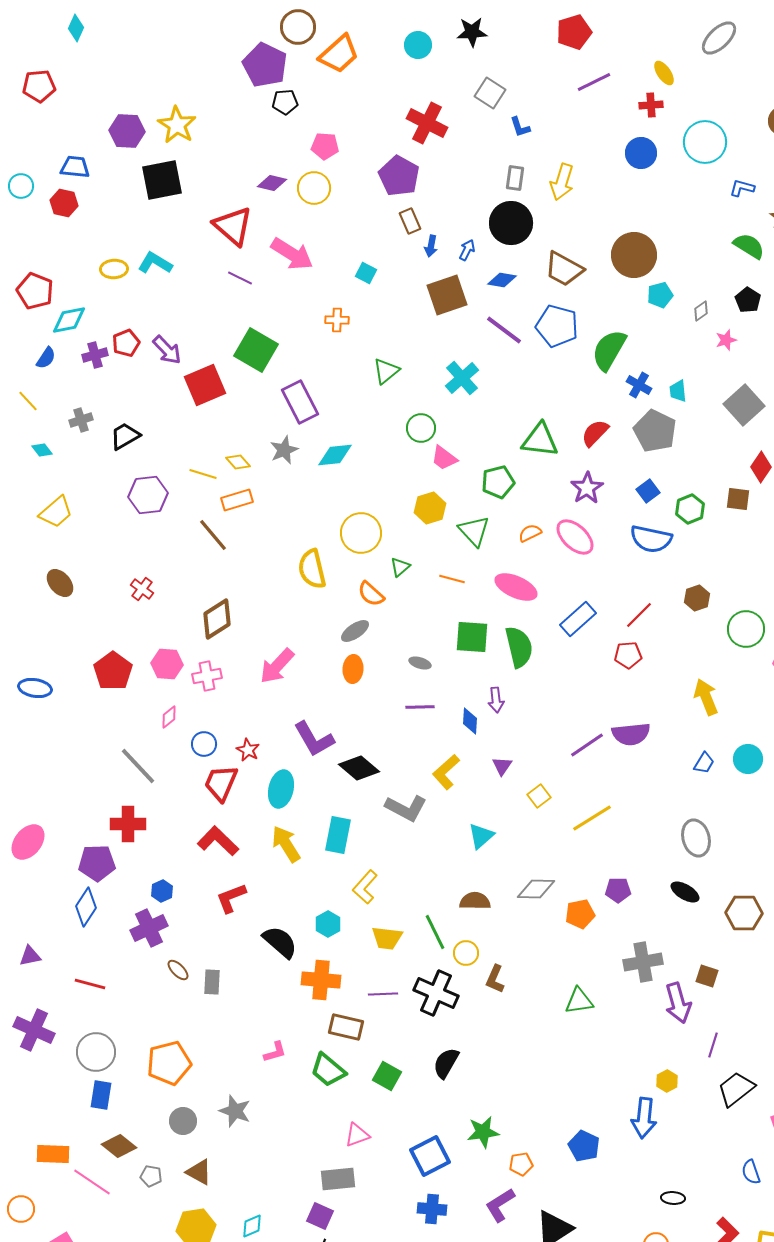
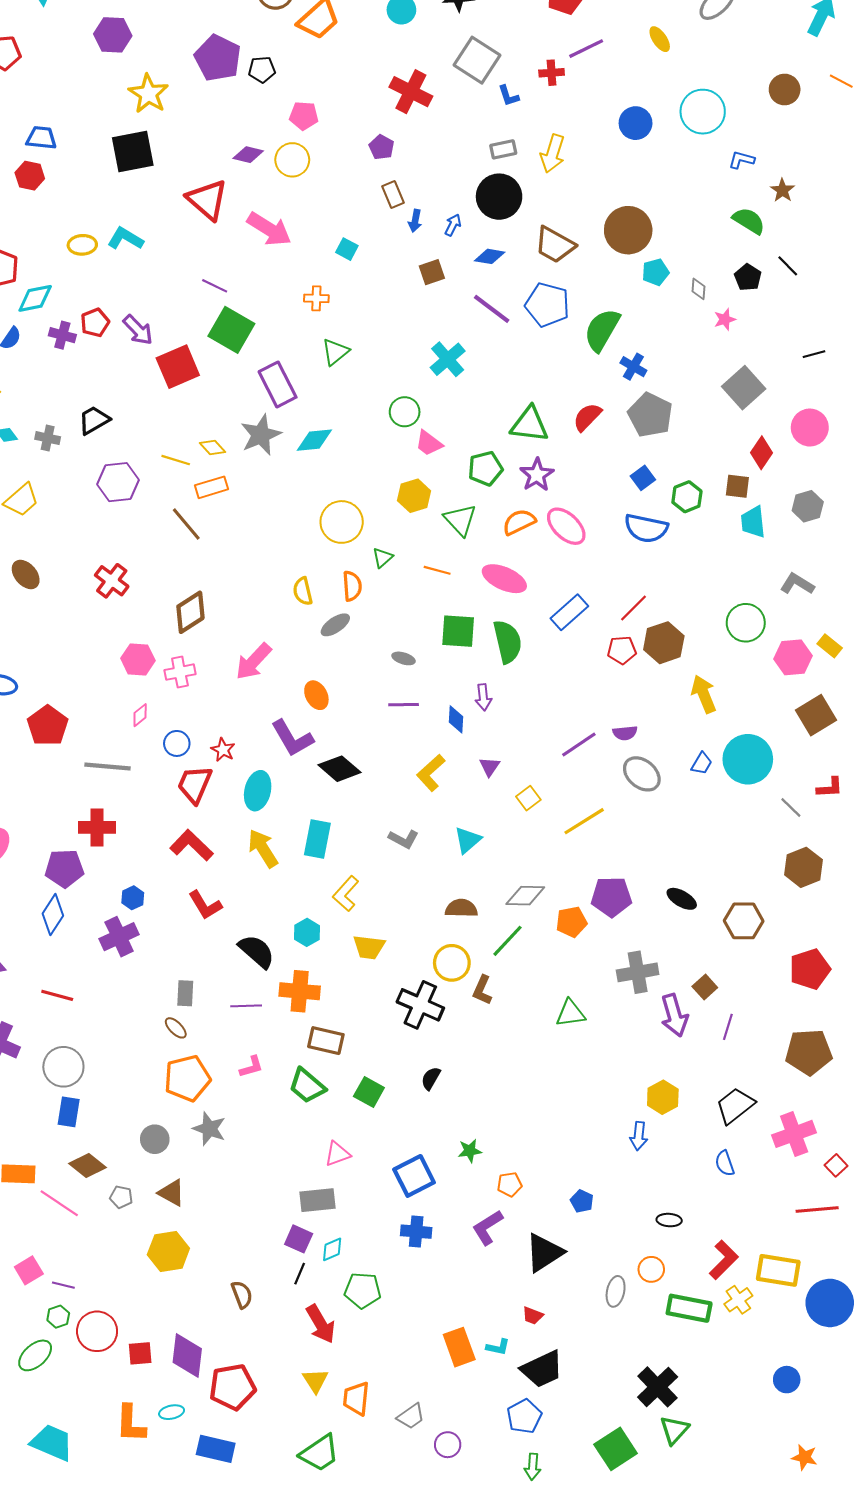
purple pentagon: (265, 65) -> (218, 58), moved
gray square: (490, 93) -> (477, 60), size x1.4
red cross: (651, 105) -> (552, 73), moved
purple hexagon: (127, 131) -> (113, 35), moved
purple pentagon: (399, 176) -> (381, 147), size x0.6
gray rectangle: (515, 178) -> (503, 149), turned 70
purple line: (240, 278) -> (215, 286), moved
brown square: (447, 295) -> (432, 272), size x0.6
gray diamond: (701, 311) -> (698, 289), turned -50
purple cross: (95, 355) -> (62, 335), turned 30
green triangle: (386, 371) -> (335, 352), moved
cyan trapezoid: (678, 391) -> (753, 522), moved, size x1.4
gray cross: (81, 420) -> (48, 438), moved, turned 30
gray star: (284, 450) -> (261, 435), size x1.4
purple star: (587, 488) -> (537, 475), moved
orange semicircle: (530, 533) -> (519, 522), size x1.4
yellow semicircle: (312, 569) -> (303, 591), moved, size x0.7
red cross: (142, 589) -> (112, 581), size x1.4
orange semicircle: (371, 594) -> (352, 586), turned -136
brown hexagon: (697, 598) -> (664, 643), moved, size x1.5
orange ellipse: (353, 669) -> (316, 695), moved, turned -32
red pentagon: (113, 671) -> (48, 726), moved
purple semicircle: (631, 734) -> (625, 733), size x0.6
cyan circle: (748, 759) -> (748, 759), size x1.6
gray line: (138, 766) -> (108, 767), turned -42
gray L-shape: (406, 808) -> (404, 839), moved, size x0.7
gray ellipse: (696, 838) -> (642, 774), moved, turned -36
purple pentagon: (618, 890) -> (611, 897), size x1.5
red L-shape: (231, 898) -> (205, 905), turned -100
green line: (435, 932) -> (507, 941), moved, turned 69
yellow circle: (466, 953) -> (452, 963), size x1.4
brown ellipse: (178, 970) -> (176, 1028), moved
brown square: (707, 976) -> (705, 987), turned 30
purple line: (383, 994) -> (246, 1006), moved
purple line: (713, 1045) -> (728, 1027), moved
orange pentagon: (169, 1063) -> (187, 1078), moved
black semicircle: (446, 1063) -> (431, 1078), size x0.7
yellow hexagon: (667, 1081) -> (663, 1097), size x1.4
blue arrow: (644, 1118) -> (639, 1136), size x0.7
green star: (483, 1132) -> (470, 1151), size x0.7
blue pentagon: (584, 1146) -> (582, 1201), moved, size x0.7
blue semicircle: (751, 1172) -> (725, 1163), moved
cyan diamond: (252, 1226) -> (332, 1249), moved

